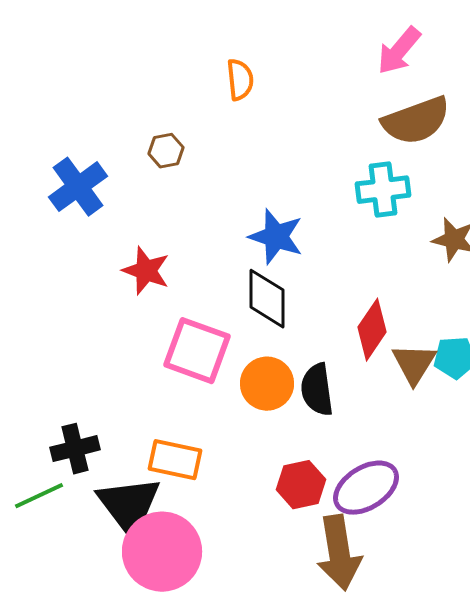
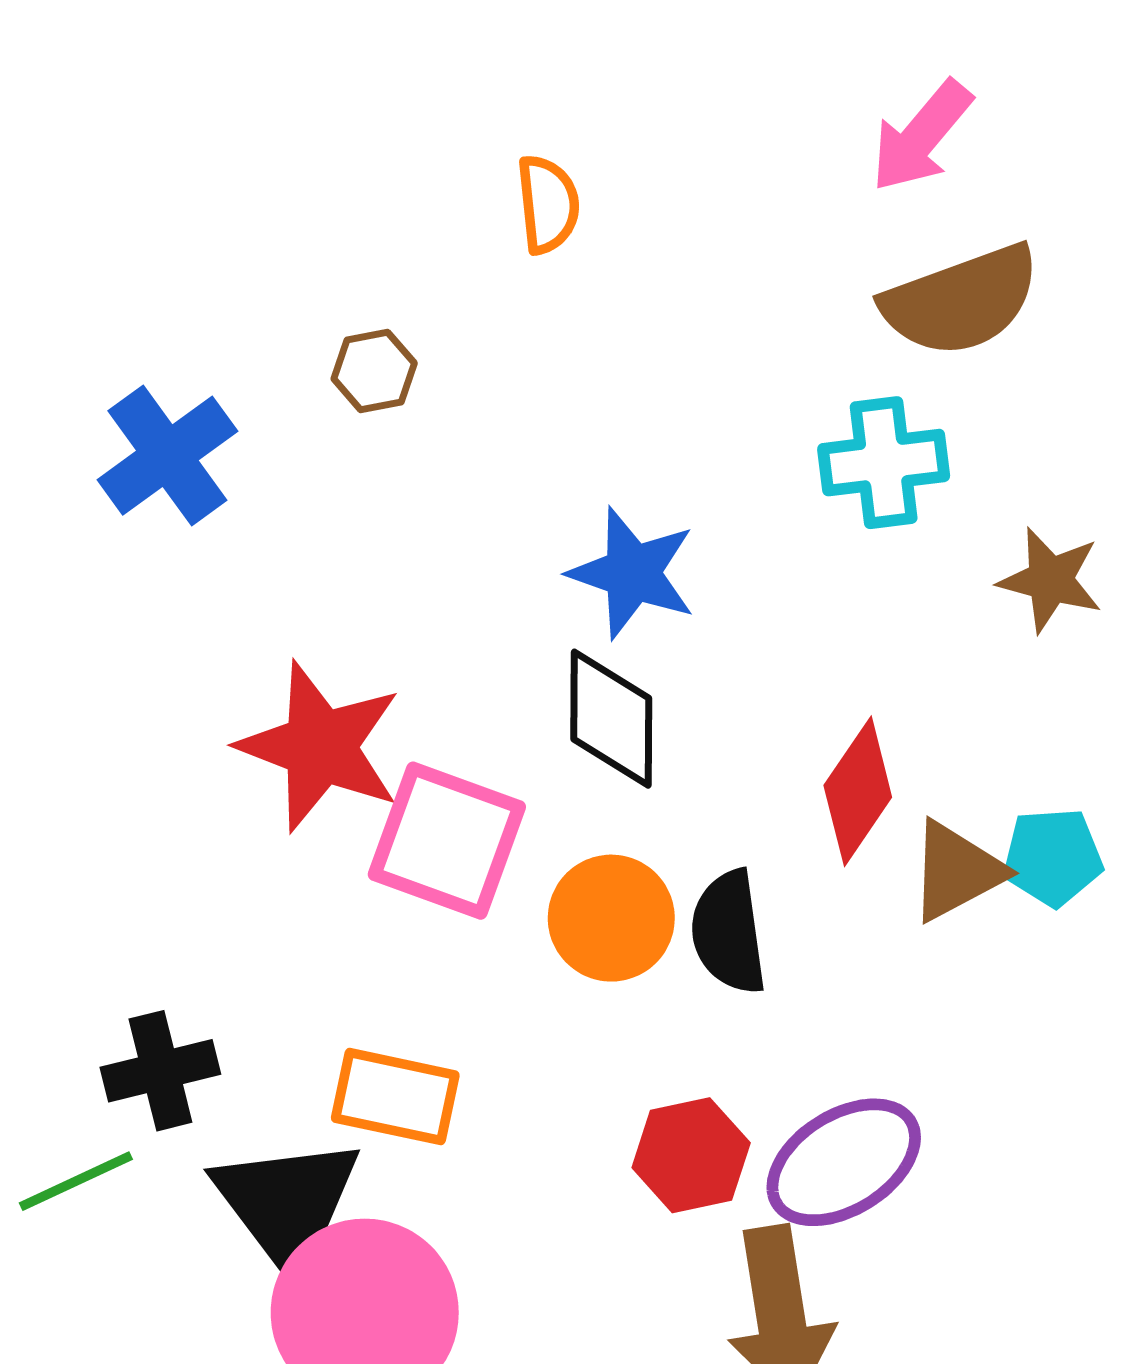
red star: (146, 271) -> (320, 747), moved, size x1.5
brown triangle: (414, 364) -> (956, 871), turned 30

